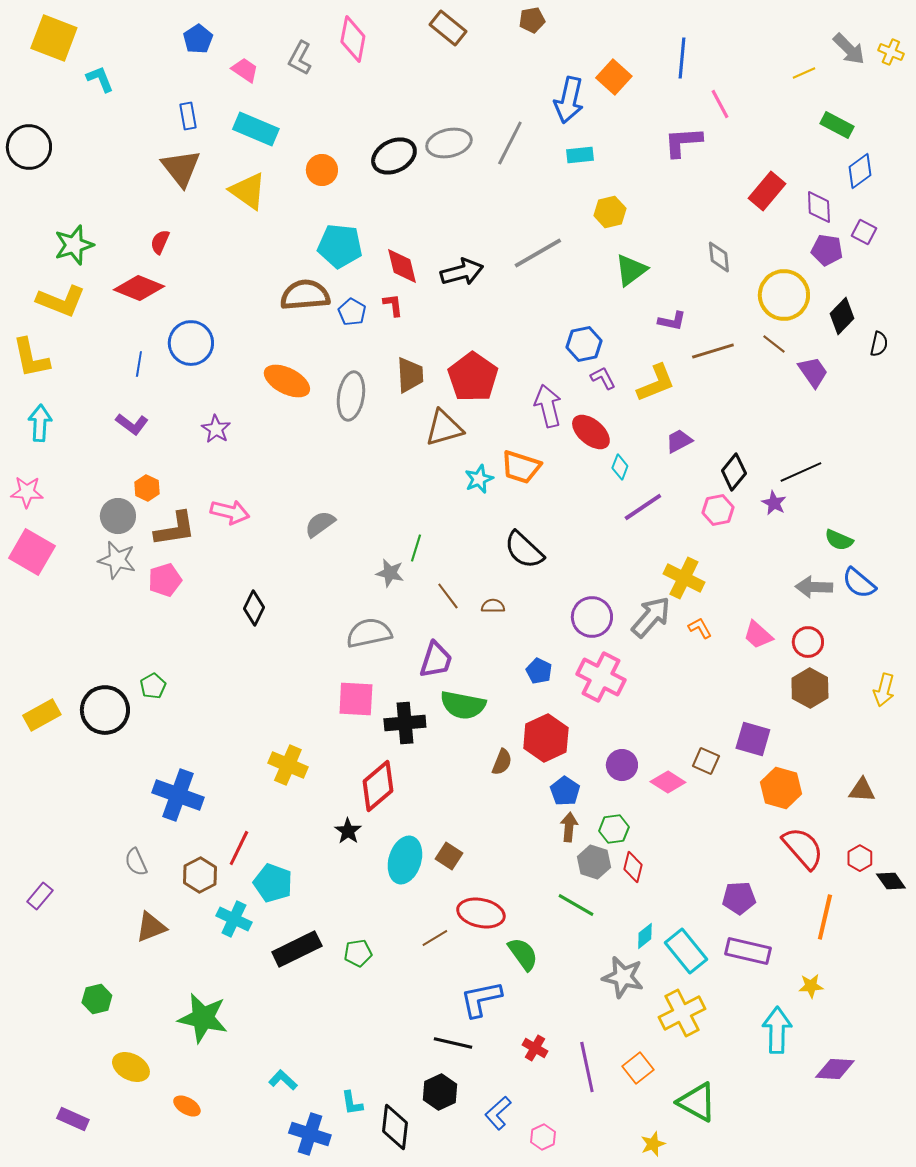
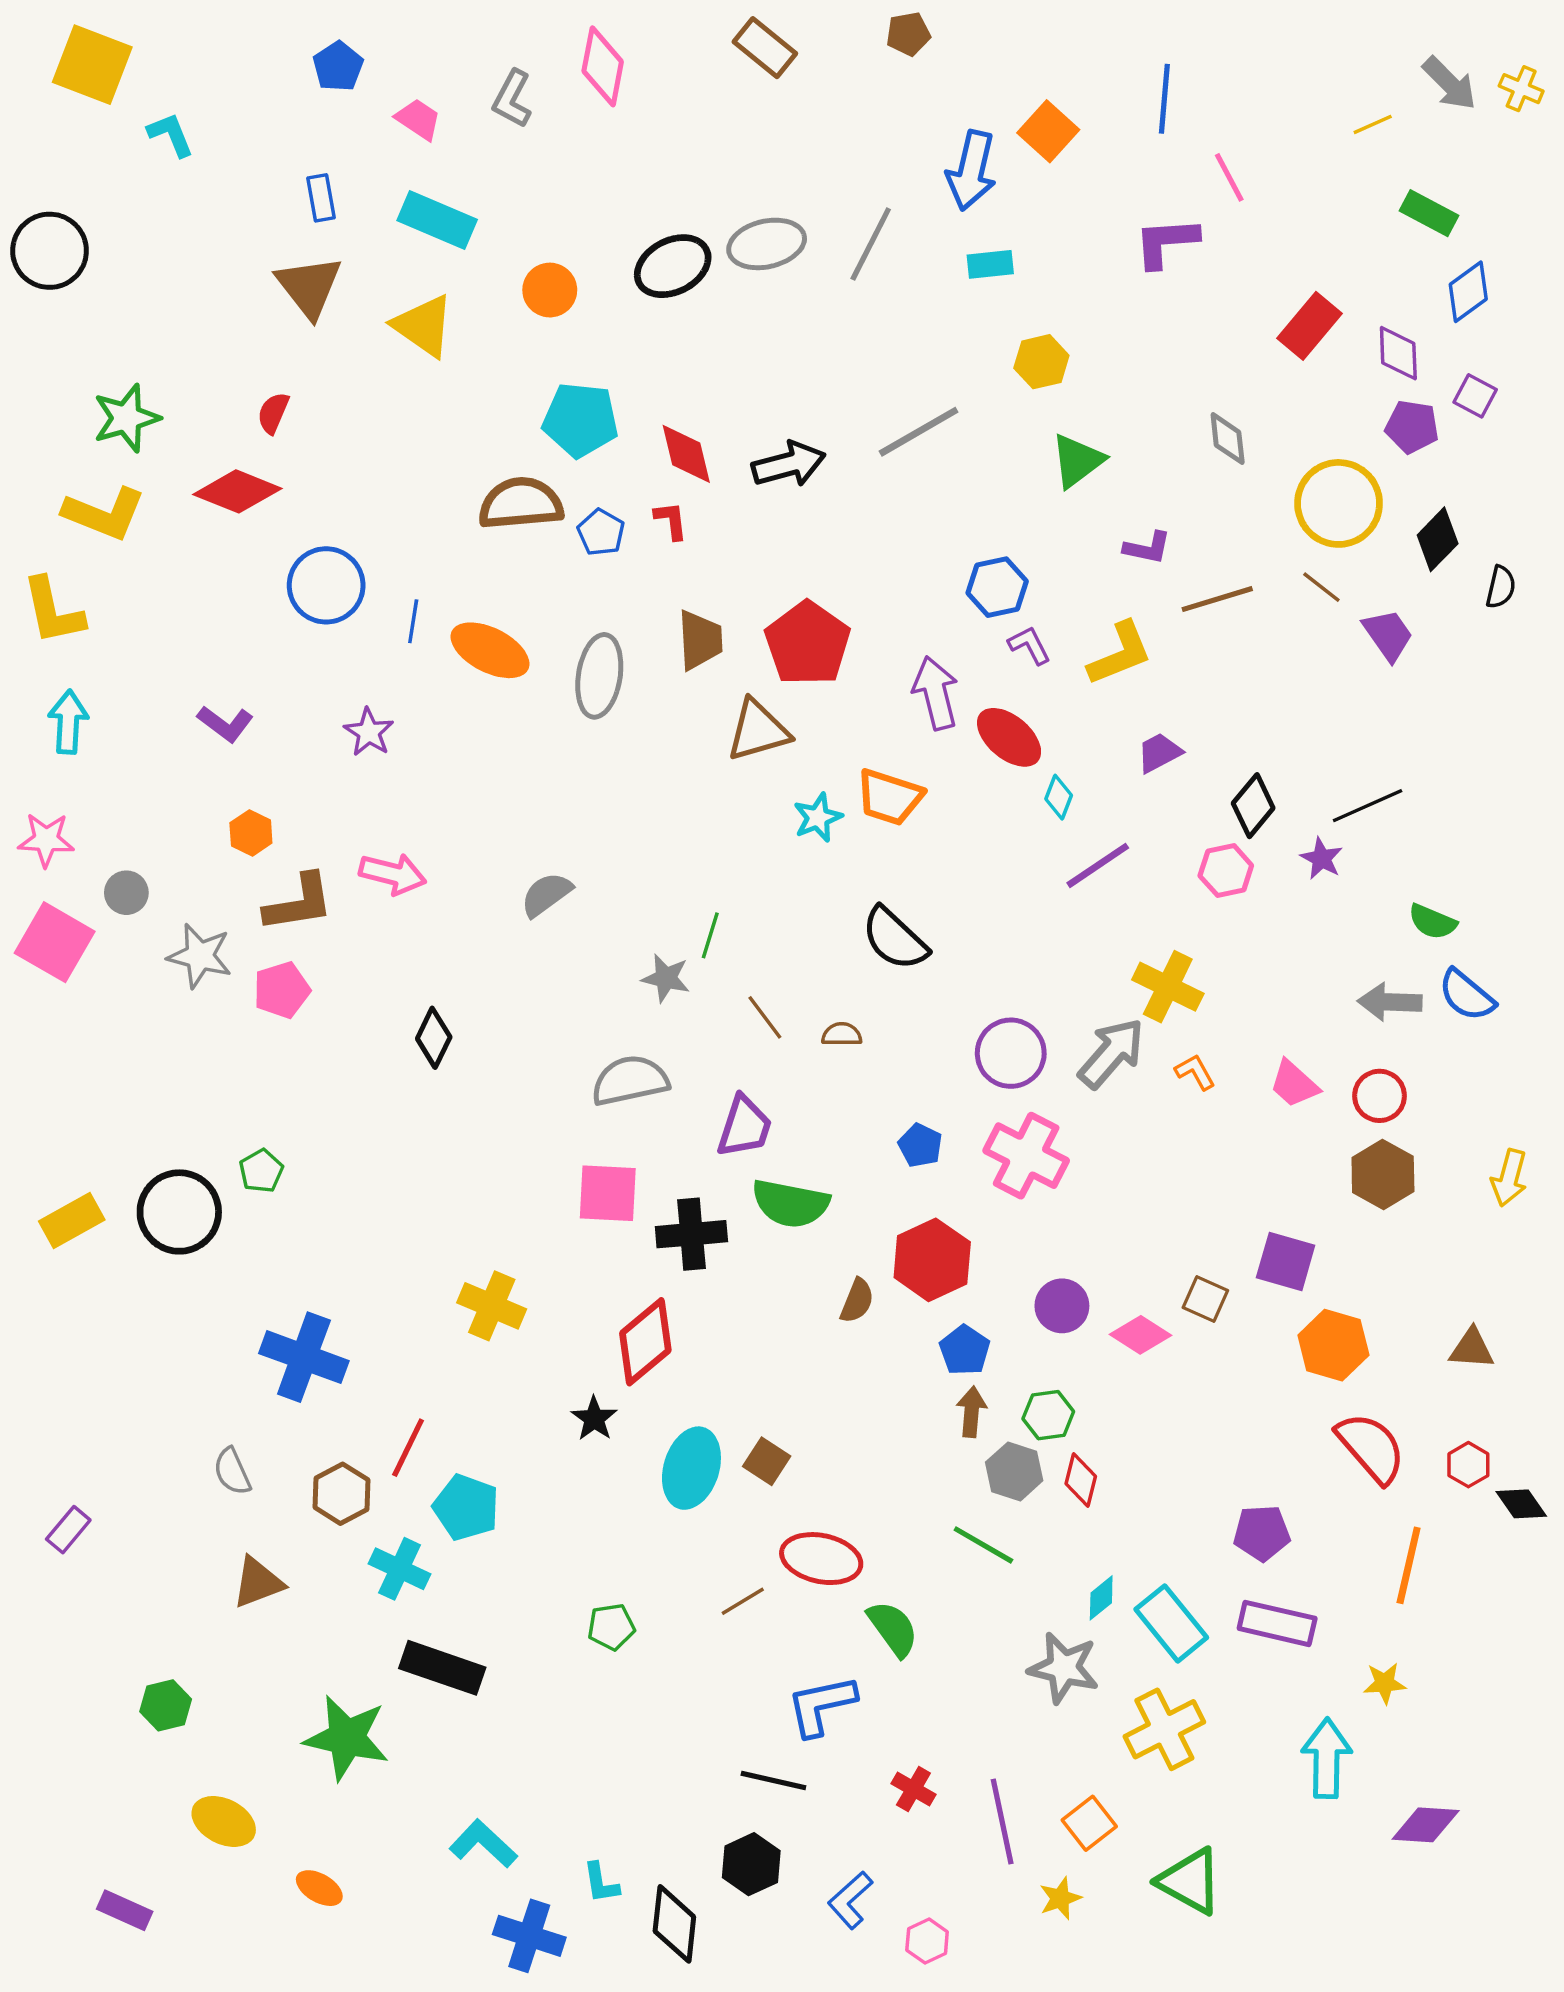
blue line: (139, 364) -> (413, 621), moved
gray circle: (118, 516) -> (126, 893), moved, size x0.7
black rectangle: (297, 949) -> (442, 1668), moved, turned 45
cyan L-shape: (283, 1080) -> (483, 1844), size x1.4
yellow star: (653, 1144) -> (1060, 1898), moved

